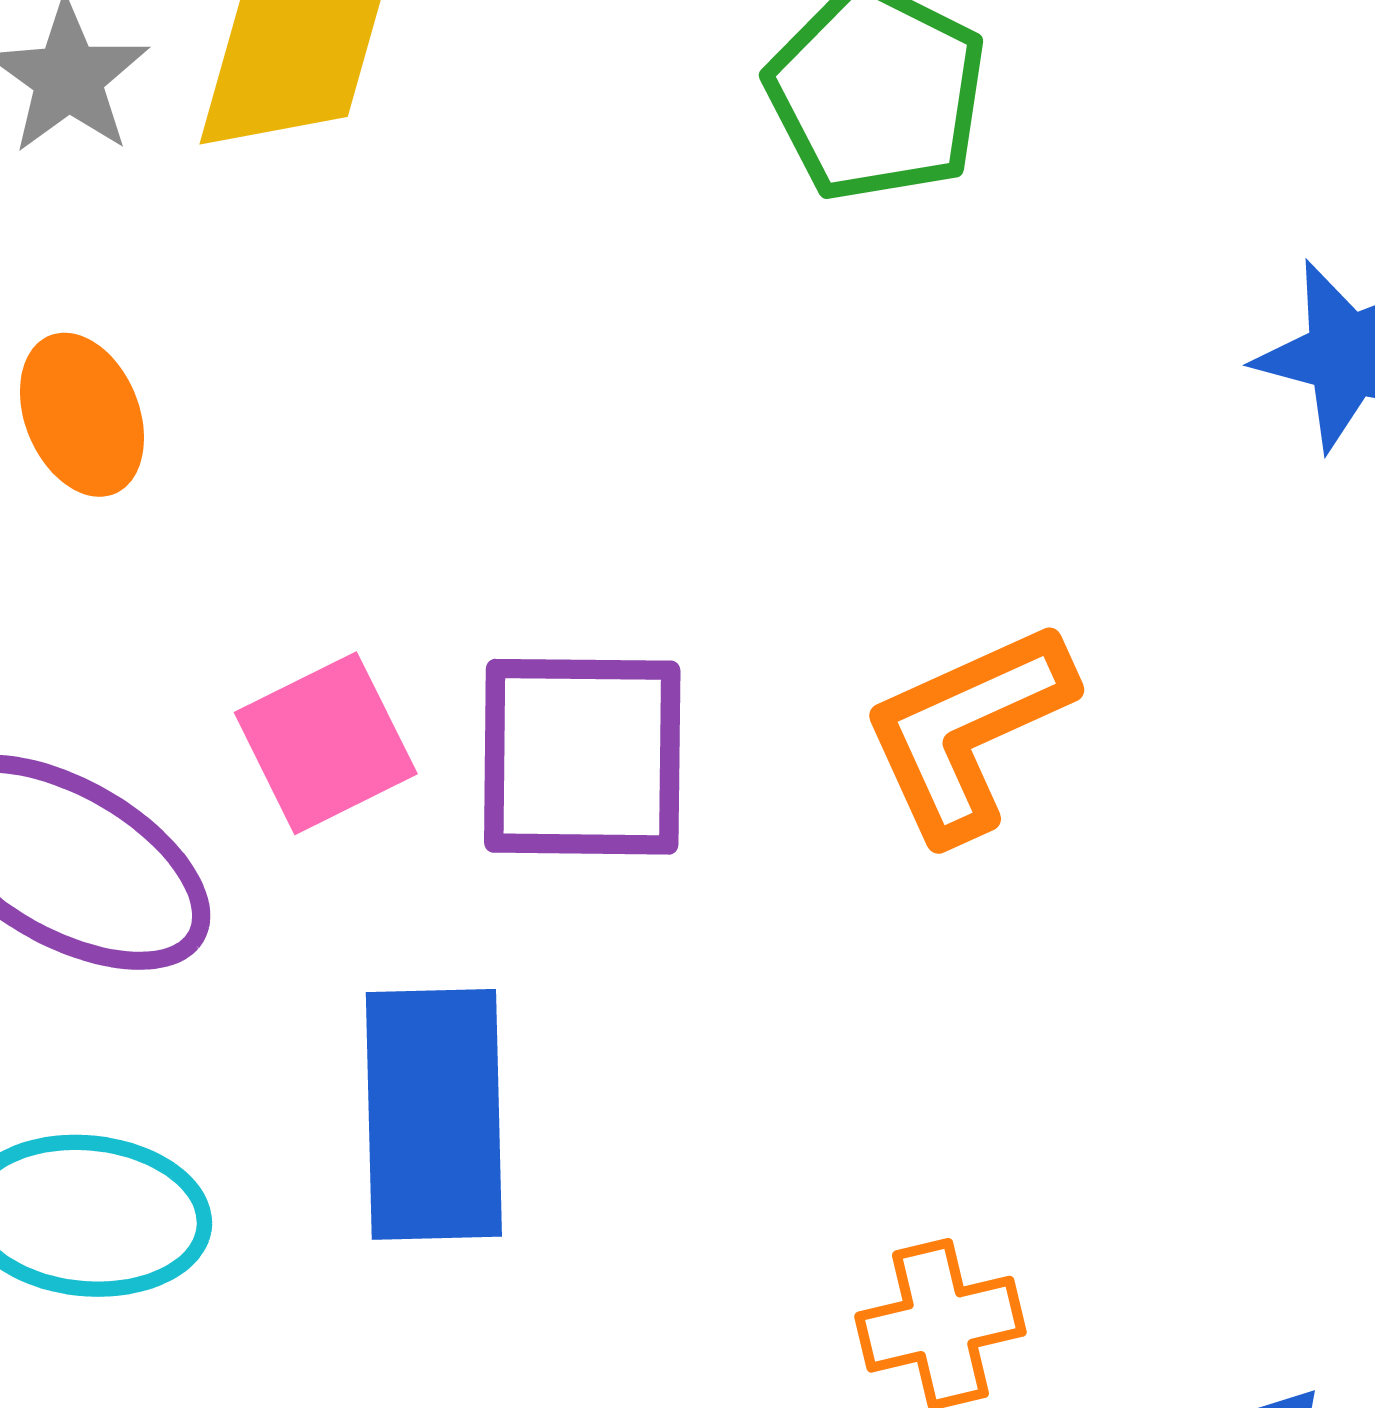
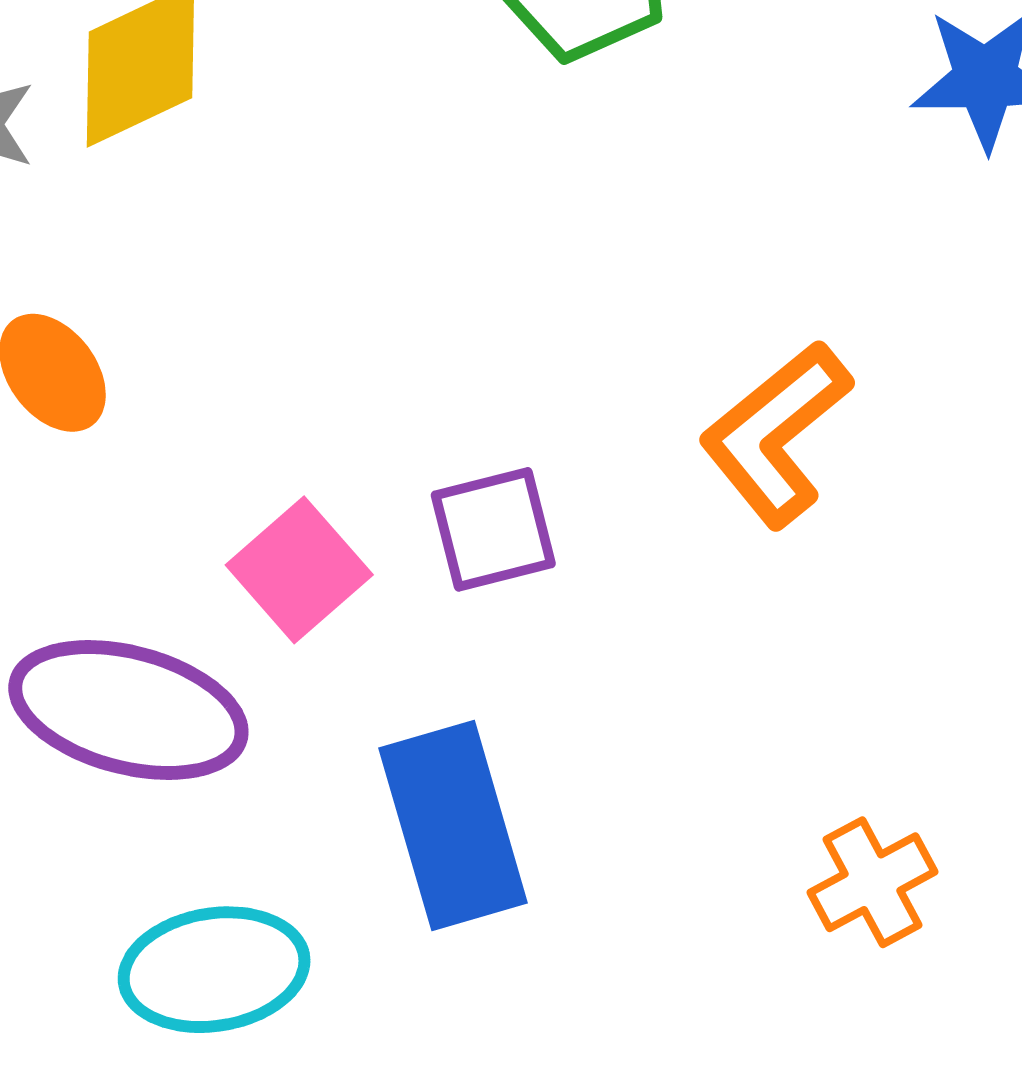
purple square: (582, 757) -> (493, 529), size x0.7

